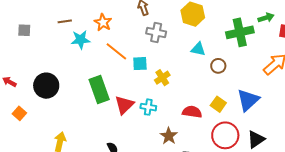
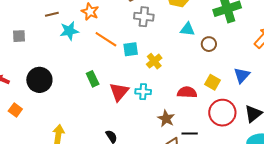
gray square: (24, 30) -> (19, 36), moved
green rectangle: (99, 90) -> (93, 79), size x0.6
blue triangle: (248, 100) -> (242, 75), size x0.7

